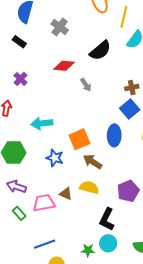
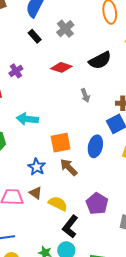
black rectangle: (19, 42) -> (35, 36), moved
gray arrow: (86, 85) -> (85, 95), moved
blue star: (55, 158) -> (37, 167), moved
yellow semicircle: (89, 187) -> (58, 204), moved
purple pentagon: (128, 191) -> (97, 204), turned -30

